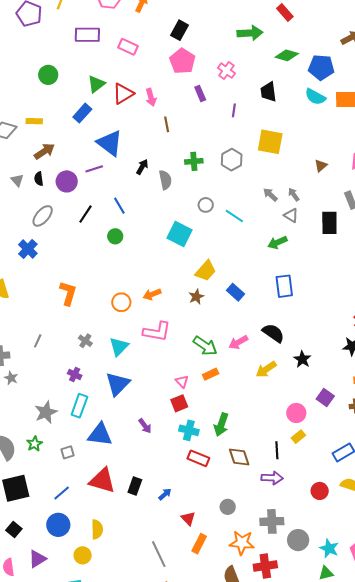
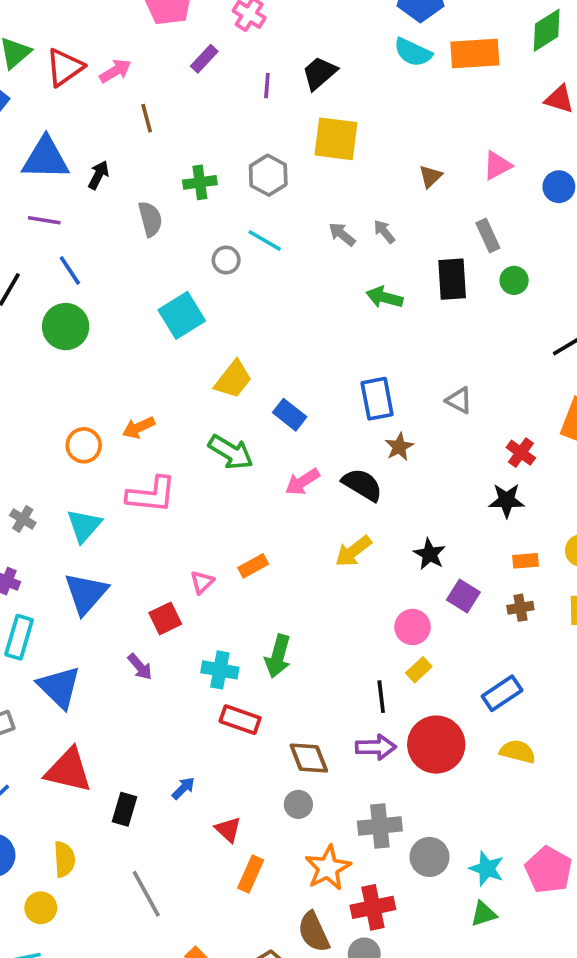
black trapezoid: (268, 92) -> (319, 73), moved, turned 60
purple rectangle: (200, 93) -> (204, 59), turned 70
pink arrow: (151, 97) -> (115, 71), turned -102
blue triangle: (110, 143) -> (46, 158), turned -32
black arrow: (142, 167) -> (98, 175), moved
purple line: (94, 169) -> (44, 220), moved, turned 30
gray triangle: (291, 215) -> (459, 400), moved
cyan line: (234, 216) -> (265, 241), moved
cyan square: (179, 234) -> (182, 315), turned 35
green circle: (115, 236) -> (66, 327), size x1.6
green arrow: (277, 242) -> (384, 297), moved, turned 42
brown star: (196, 297) -> (399, 447), moved
pink arrow: (238, 342) -> (302, 482), moved
green arrow: (205, 346) -> (231, 452), moved
black star: (302, 359) -> (430, 554), moved
pink triangle: (182, 381) -> (202, 582), turned 32
red square: (179, 403) -> (165, 618), moved
blue triangle: (100, 435) -> (59, 687), turned 40
brown diamond: (239, 457) -> (309, 758), moved
black rectangle: (135, 486) -> (124, 809), moved
red circle: (320, 491) -> (436, 745), moved, size x1.8
orange star: (242, 543) -> (328, 868), turned -30
gray line: (159, 554) -> (146, 894), moved

